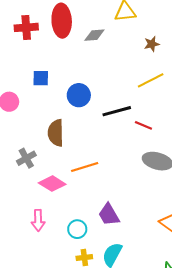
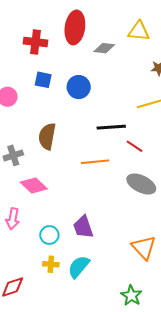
red cross: (26, 27) -> (35, 42), moved
blue circle: (79, 95) -> (79, 87), moved
orange line: (85, 167) -> (95, 162), moved

